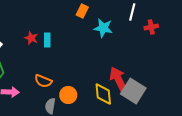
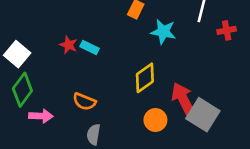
cyan rectangle: (47, 40) -> (90, 48), turned -64
yellow diamond: (103, 94) -> (145, 78), moved, turned 60
orange circle: (68, 95) -> (155, 120), moved

